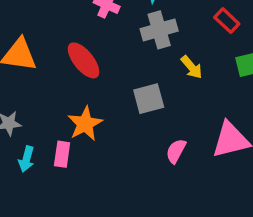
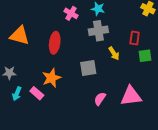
red rectangle: (227, 21) -> (135, 38), moved, turned 48
red ellipse: (84, 60) -> (55, 43), turned 40
pink rectangle: (62, 154) -> (37, 93), turned -64

